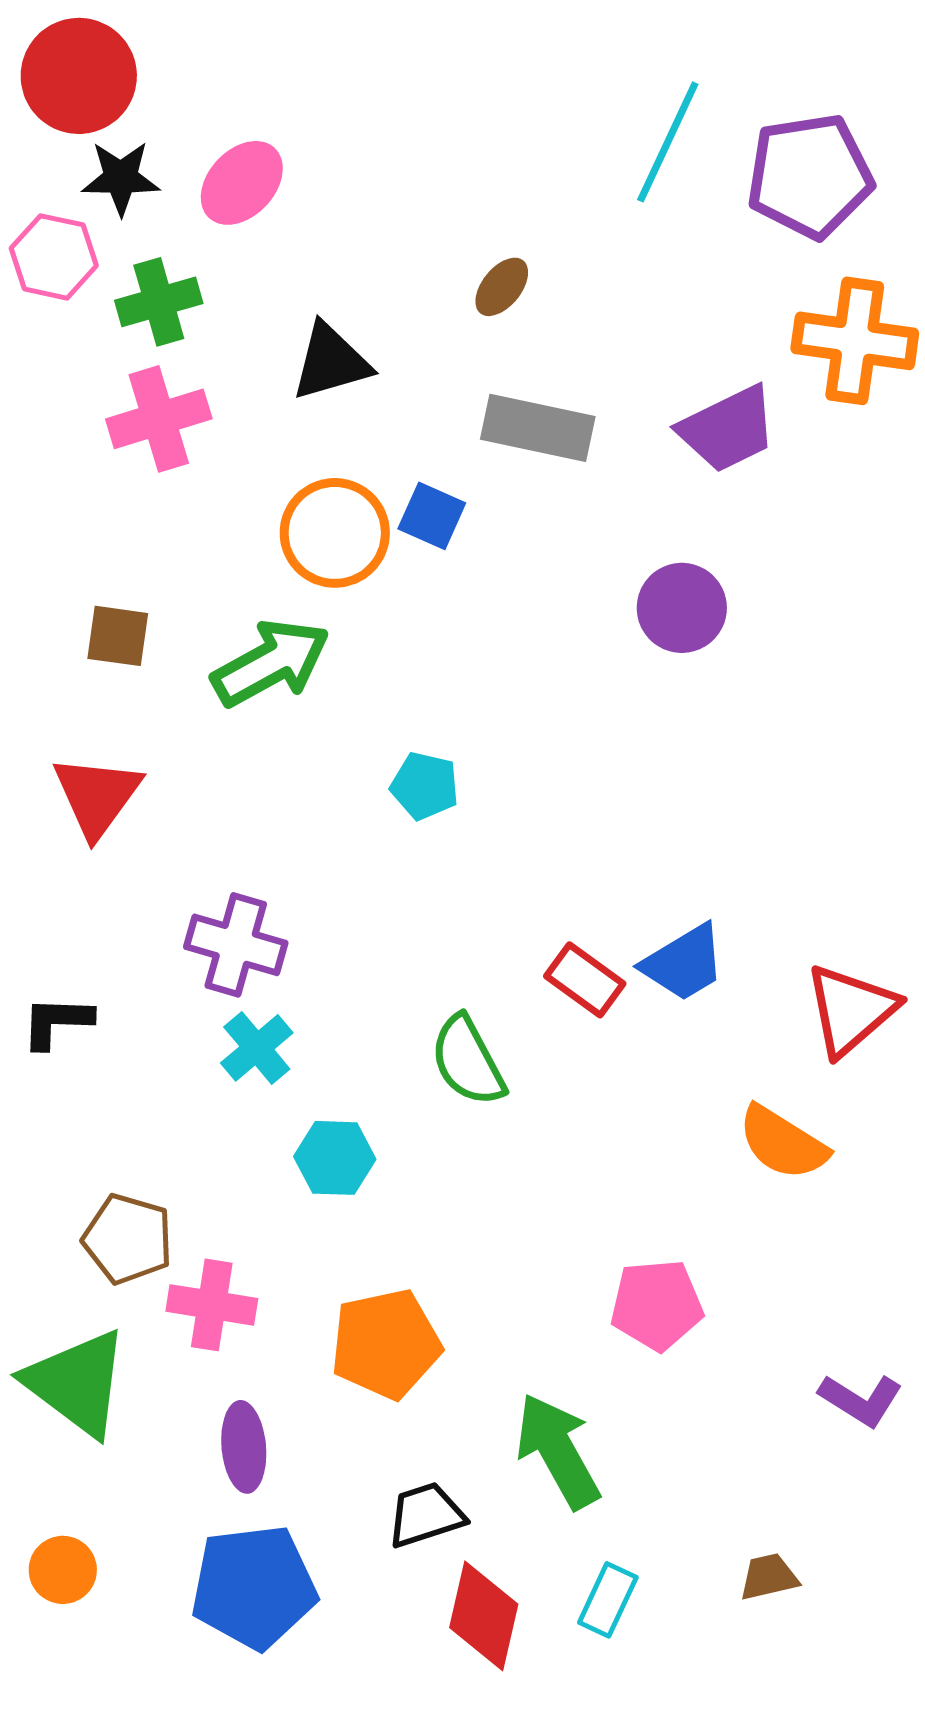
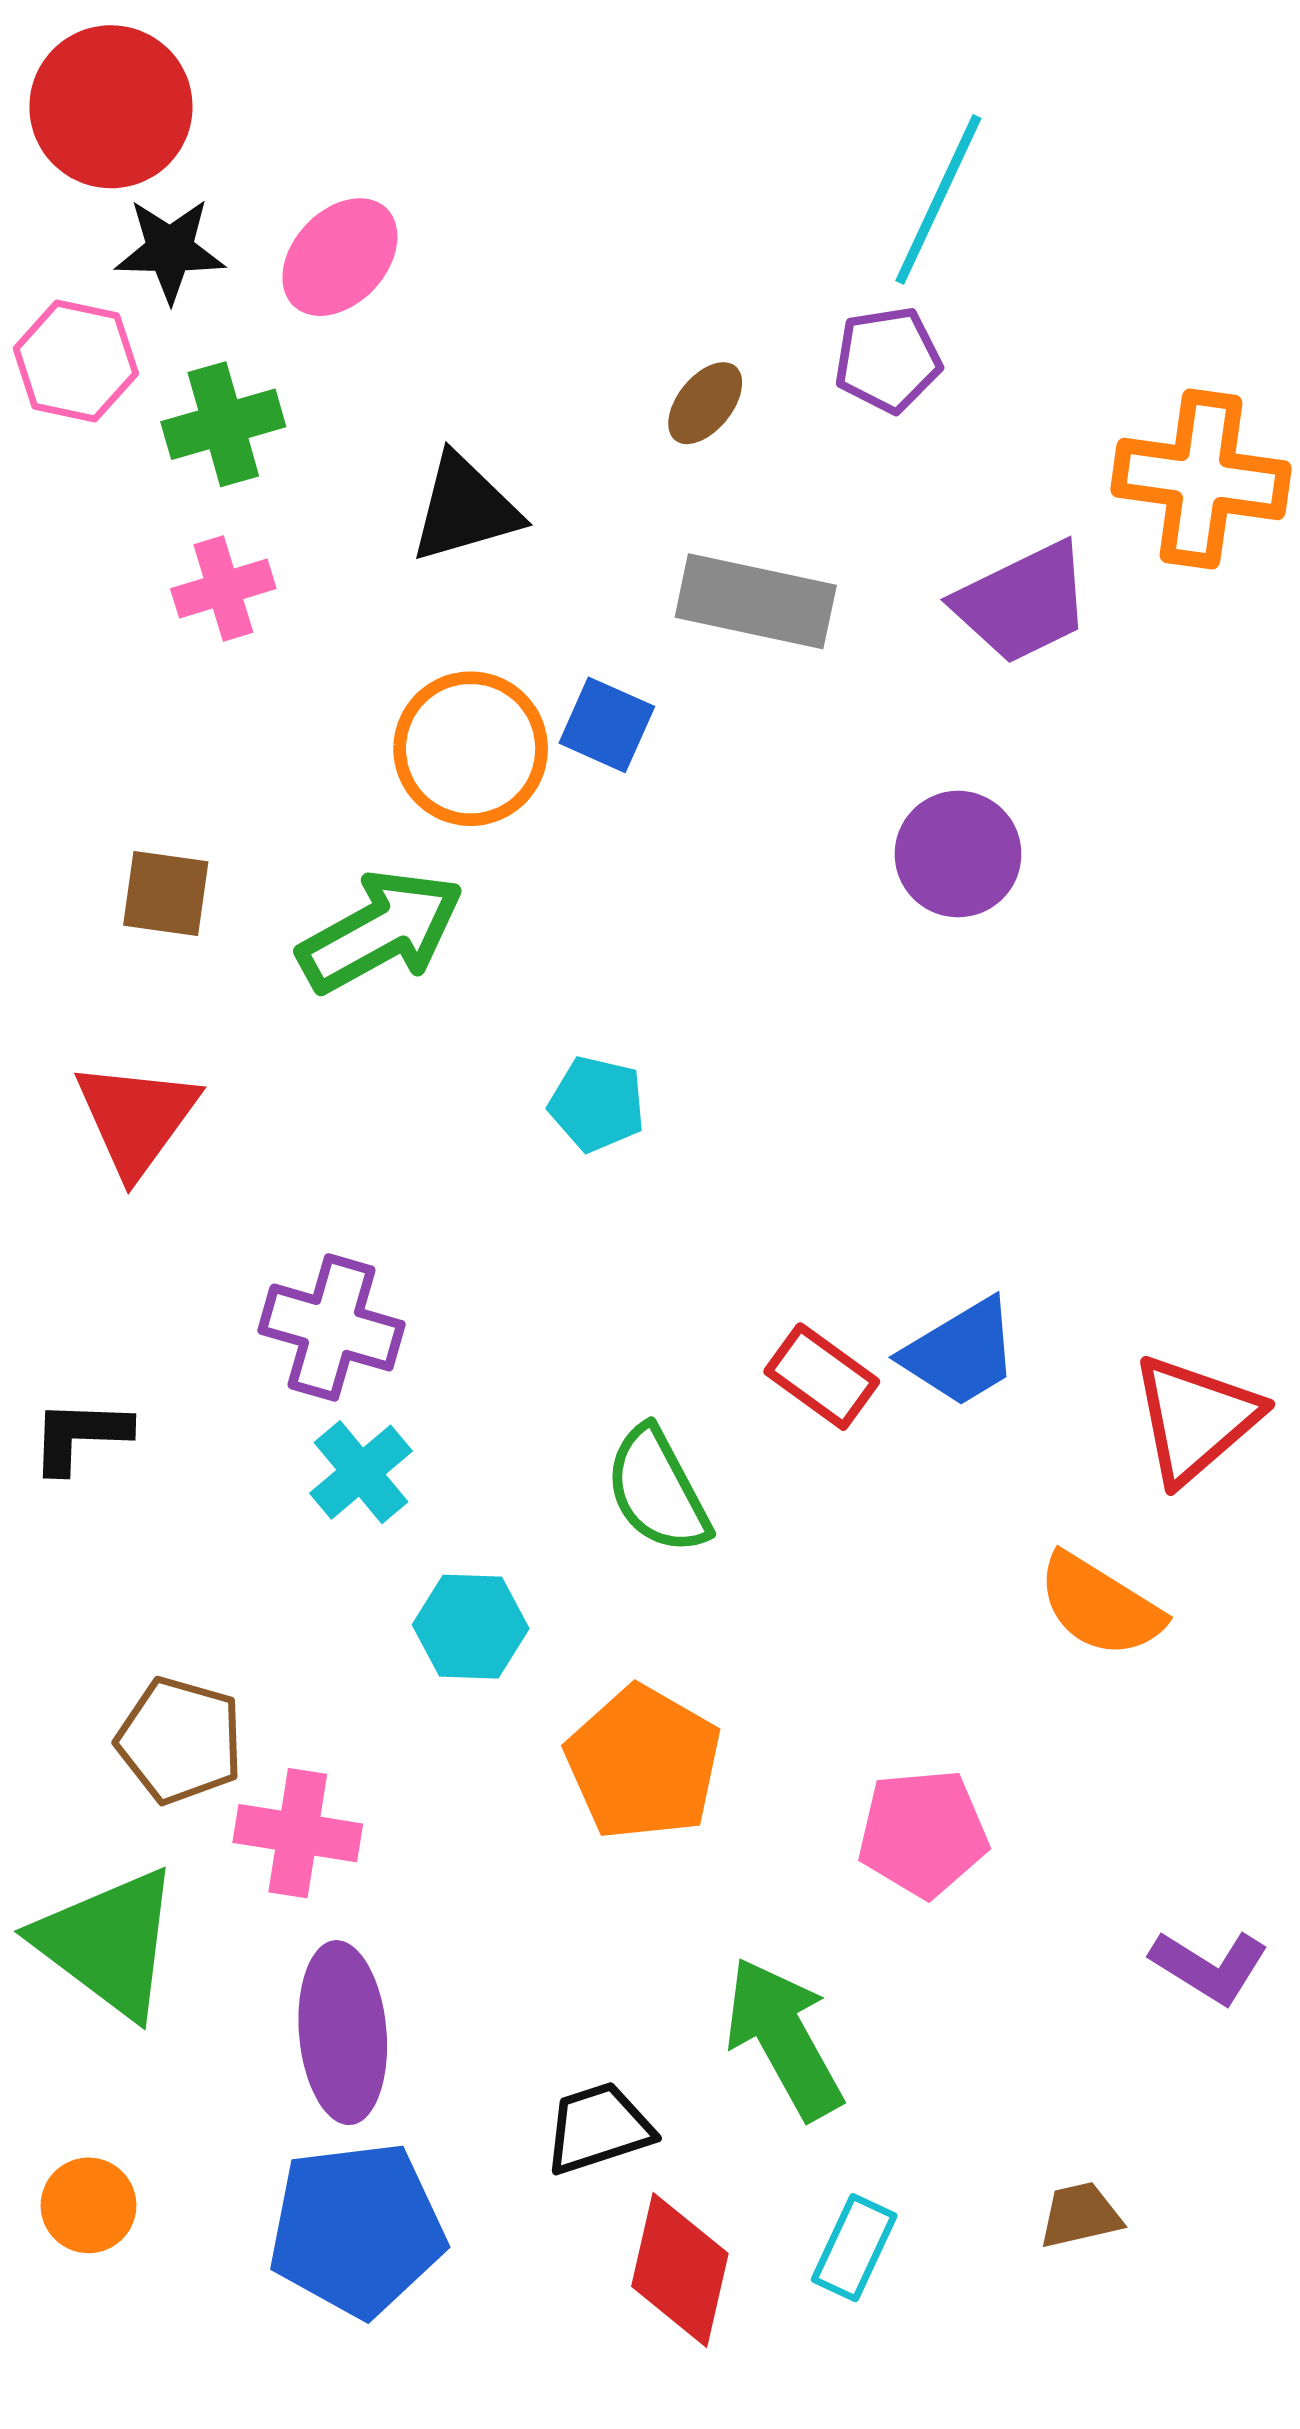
purple pentagon: (810, 176) -> (888, 360), moved, size x0.6
pink cross: (159, 419) -> (223, 589), size x0.7
orange pentagon: (386, 1344) -> (643, 1763), moved, turned -30
purple ellipse: (244, 1447) -> (343, 2033), size x1.4

